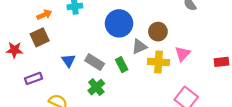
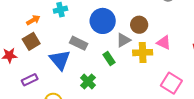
pink triangle: (183, 54) -> (164, 43), turned -42
blue triangle: (69, 61) -> (60, 60), size x1.6
gray rectangle: (95, 62) -> (79, 43), moved

